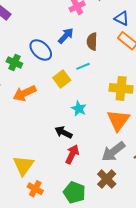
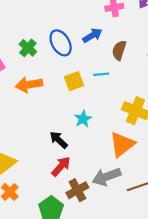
brown cross: (107, 179) -> (77, 190), moved

